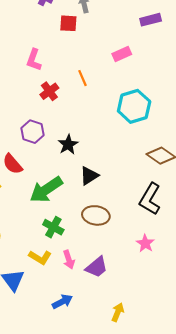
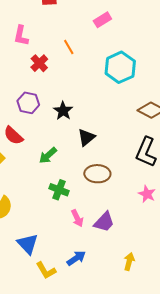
green arrow: (46, 190) -> (48, 155), size x0.6
yellow L-shape: (40, 257) -> (46, 270), moved, turned 35

